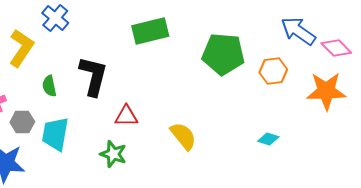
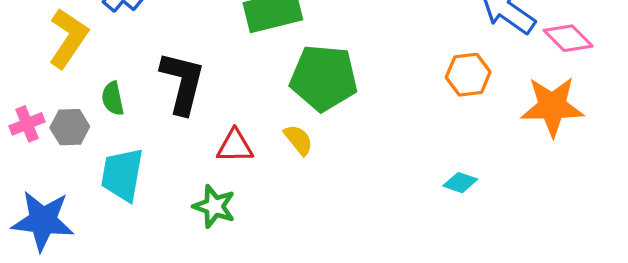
green pentagon: (223, 54) -> (324, 78), moved
gray hexagon: (22, 122) -> (70, 127), moved
yellow semicircle: (183, 136) -> (298, 140), moved, size x0.7

